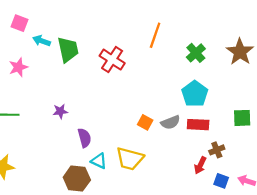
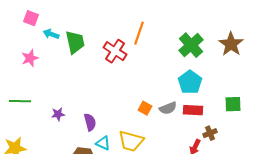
orange line: (155, 35) -> (139, 33), moved
green cross: (196, 53) -> (191, 45), size x1.4
purple star: (60, 111) -> (58, 114), moved

